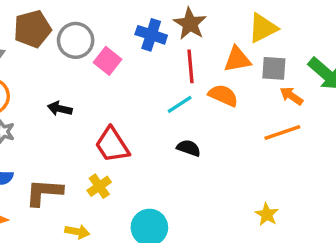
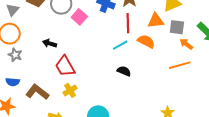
red trapezoid: (112, 145) -> (65, 66), moved
brown L-shape: (44, 192) -> (37, 92), turned 30

